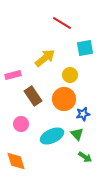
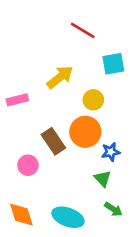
brown rectangle: (33, 96) -> (53, 141), moved
cyan ellipse: (52, 136) -> (68, 217), moved, turned 45

